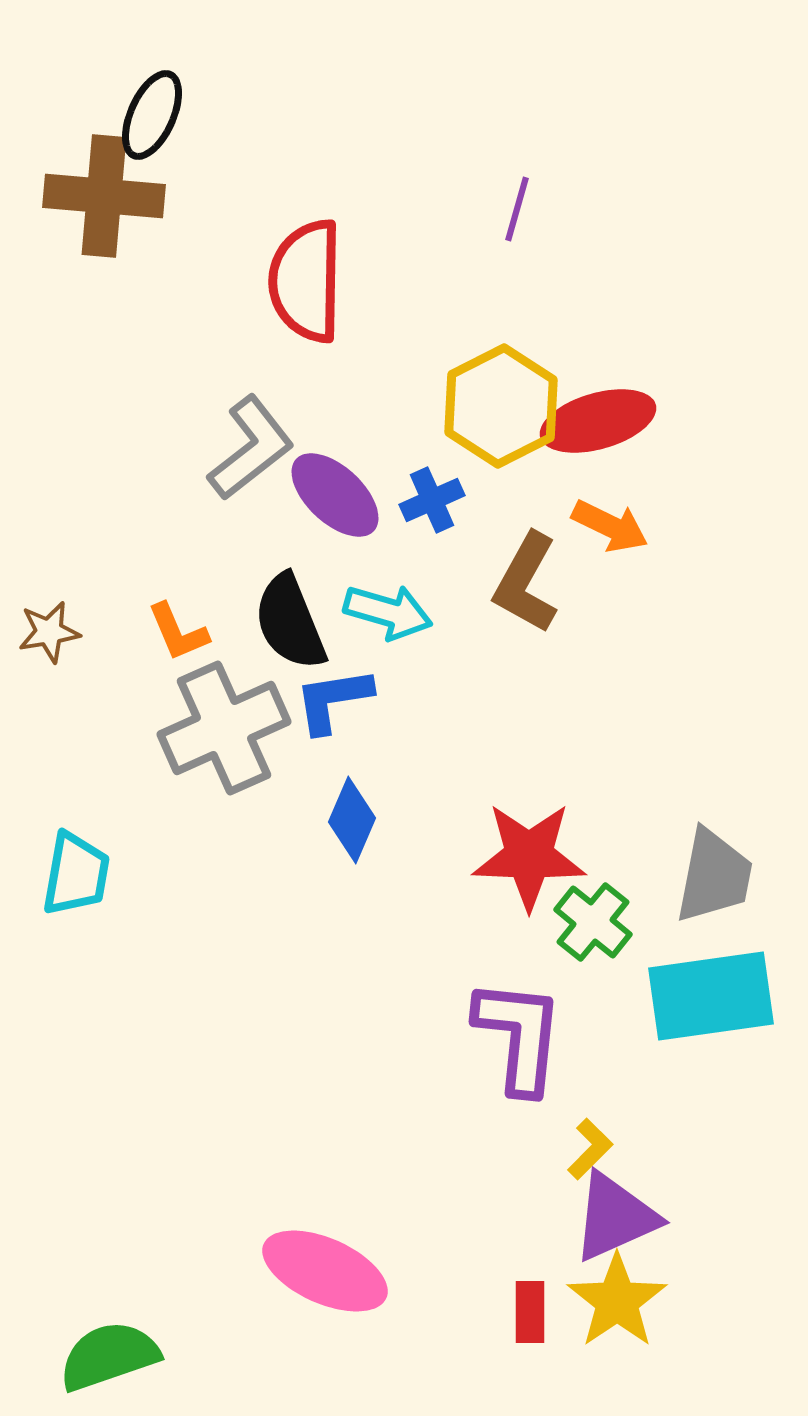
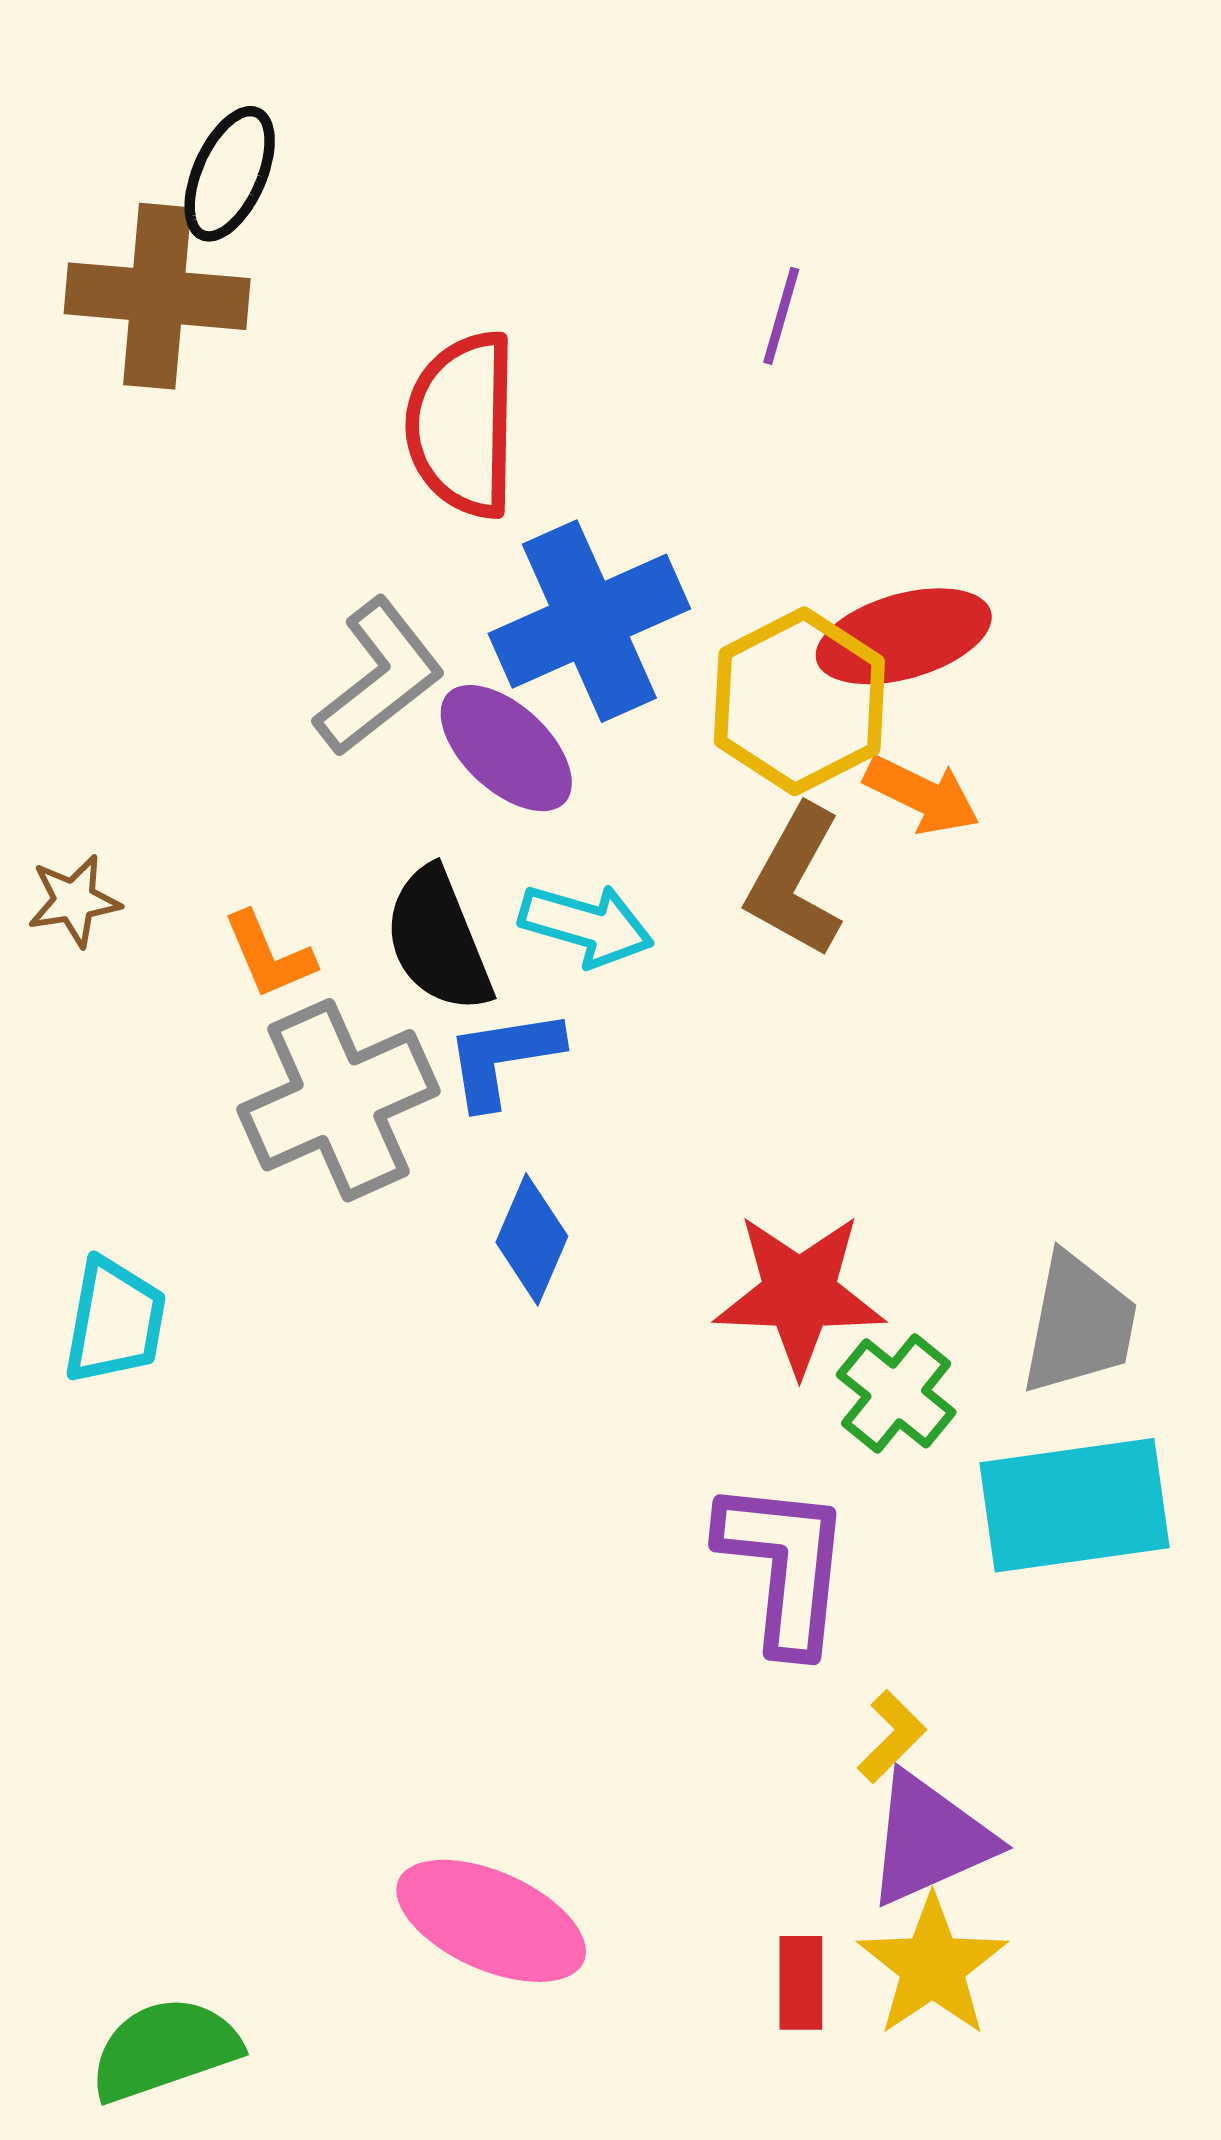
yellow hexagon: (501, 406) -> (799, 701), moved
blue cross: (432, 500) -> (589, 621), moved, size x2.0
brown star: (49, 632) -> (74, 901), moved

